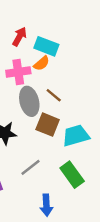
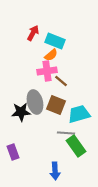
pink cross: (18, 72) -> (47, 71), moved
gray ellipse: (29, 101) -> (35, 102), moved
gray line: (31, 167) -> (66, 133), moved, turned 42

